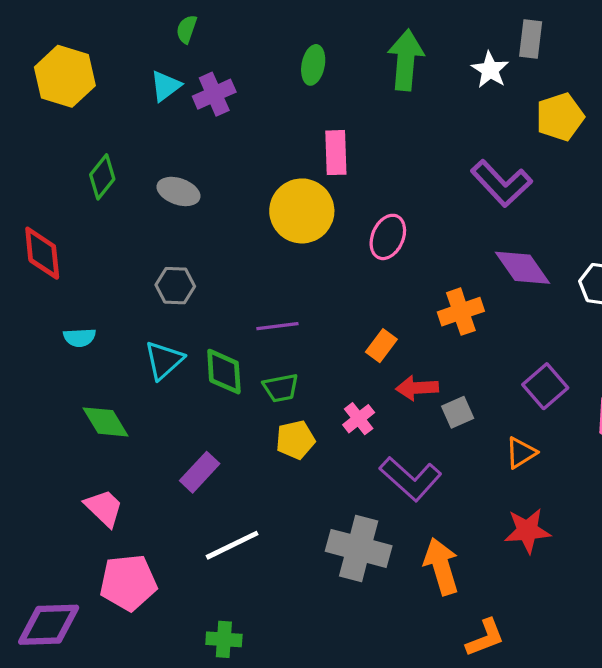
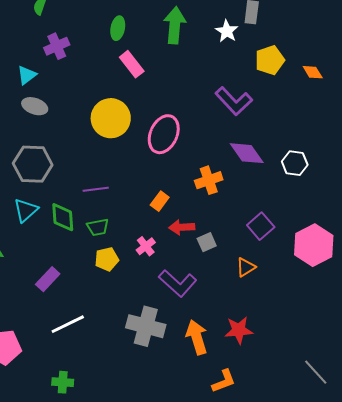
cyan triangle: (166, 86) -> (27, 75), moved
pink rectangle: (336, 153) -> (132, 64), moved, turned -36
pink ellipse: (388, 237) -> (164, 134), size x1.4
gray hexagon: (175, 286) -> (33, 164), size x1.6
red star: (527, 531) -> (239, 330), moved

